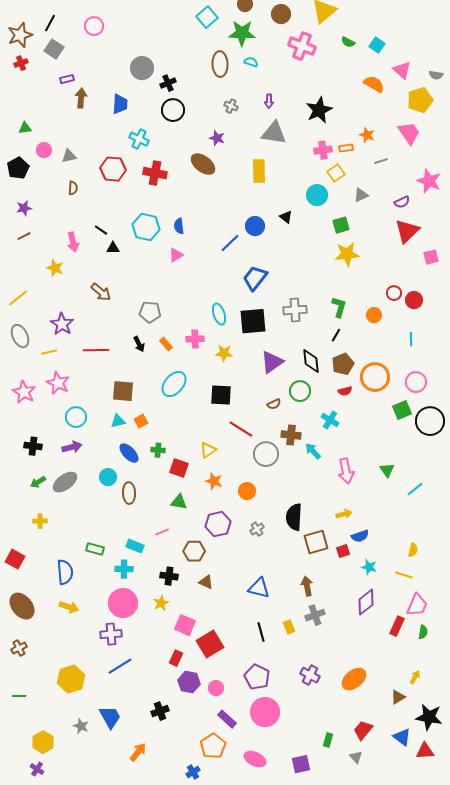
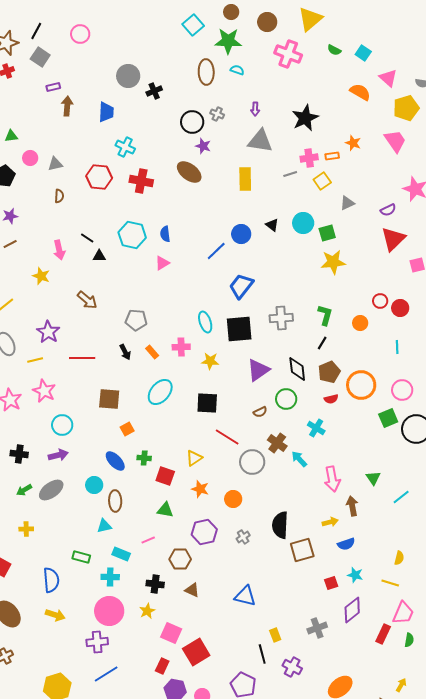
black circle: (173, 110) -> (192, 122), moved
gray line: (381, 161) -> (290, 174), moved
cyan circle: (317, 195) -> (303, 223), moved
cyan triangle: (118, 421) -> (104, 526), moved
brown cross: (291, 435) -> (277, 443), turned 30
red square: (343, 551) -> (331, 583), moved
brown arrow: (307, 586) -> (352, 506), moved
gray cross: (315, 615) -> (317, 628), moved
black line: (261, 632) -> (262, 654), moved
purple cross: (310, 675) -> (292, 667), moved

